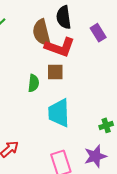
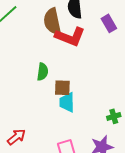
brown square: (55, 72) -> (62, 88), moved
cyan trapezoid: (59, 113) -> (67, 102), size x0.7

